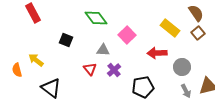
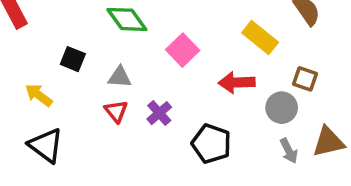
brown square: (198, 33) -> (305, 79), moved, turned -32
gray triangle: (103, 50) -> (120, 77), moved
yellow arrow: (36, 60) -> (39, 95), moved
black pentagon: (143, 87) -> (211, 144), turned 30

